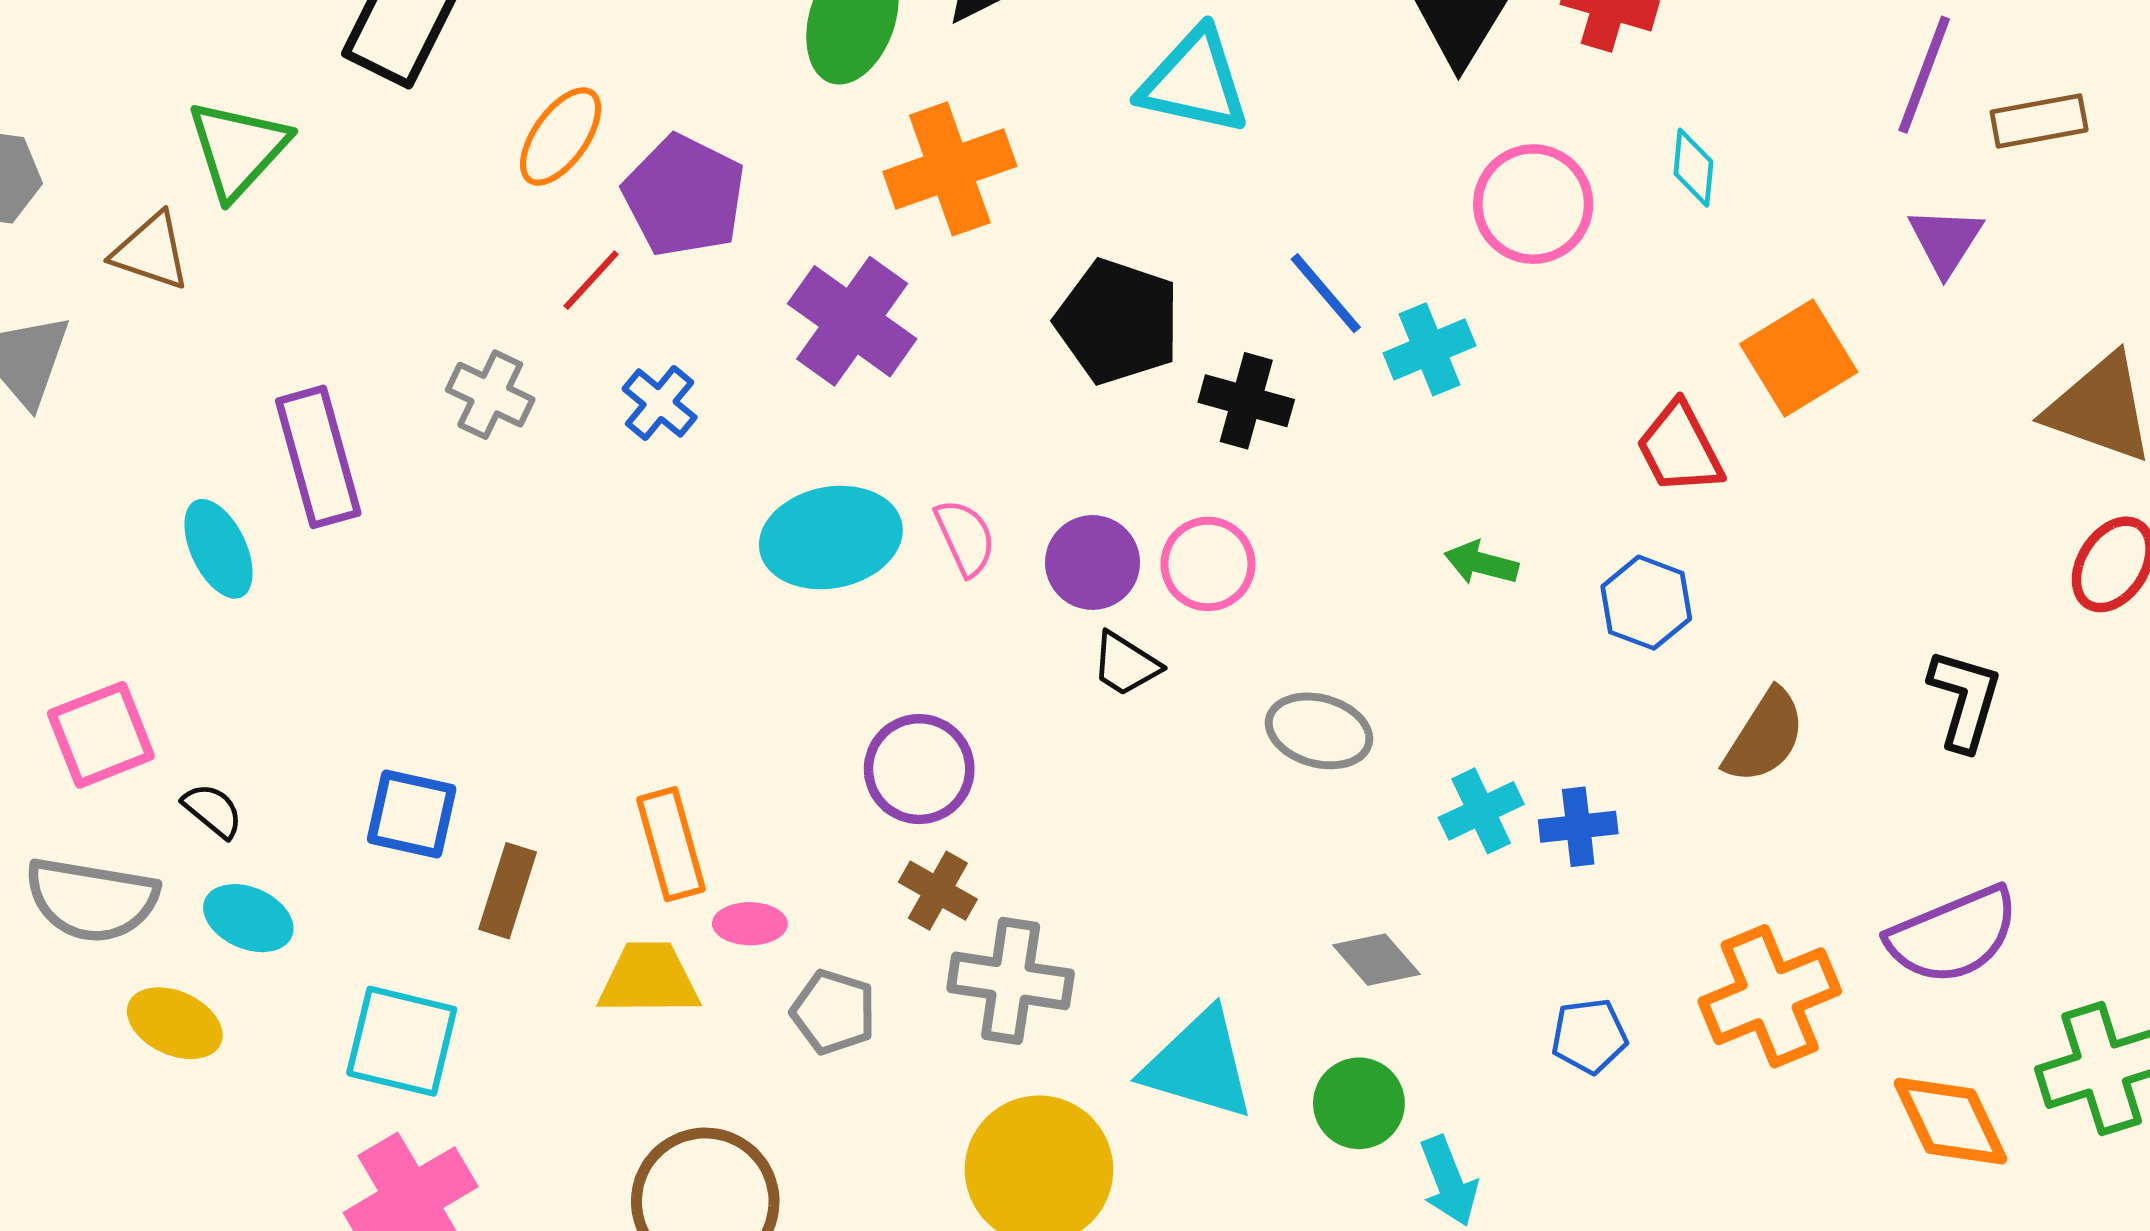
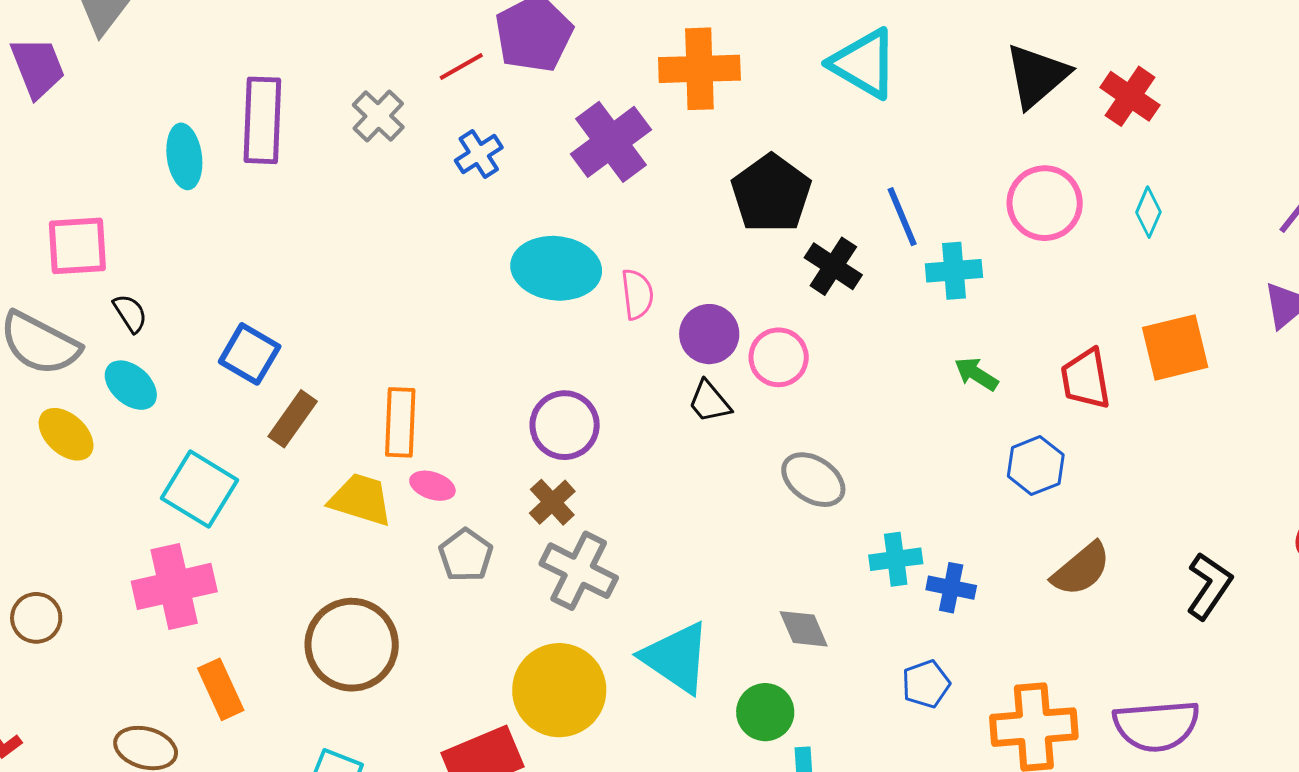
green arrow: (1481, 563) -> (976, 374), moved
blue pentagon: (1589, 1036) -> (926, 684), moved, turned -30

